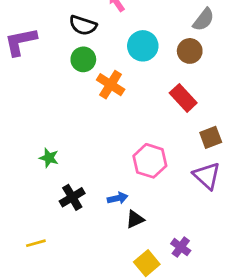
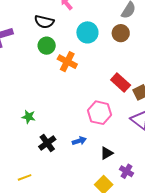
red rectangle: (183, 98) -> (121, 82), moved
black triangle: (135, 219) -> (107, 153), moved

